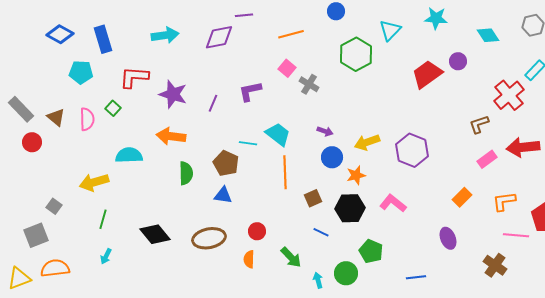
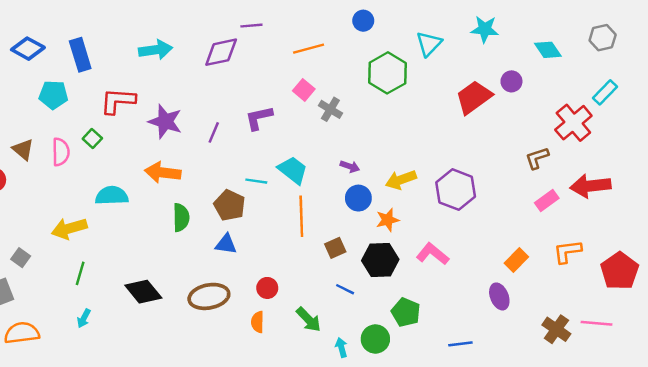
orange rectangle: (462, 197) -> (516, 260), moved
pink line: (516, 235) -> (597, 323), moved

